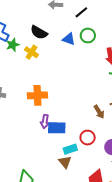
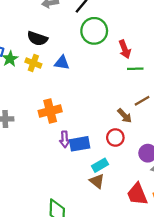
green circle: (88, 35) -> (94, 31), size x1.5
blue triangle: (69, 39) -> (62, 63), moved
red circle: (88, 138) -> (115, 138), moved

